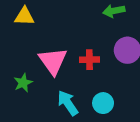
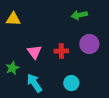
pink triangle: (53, 61) -> (34, 52), size x0.7
cyan arrow: (68, 103) -> (34, 83), moved

